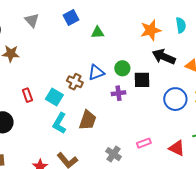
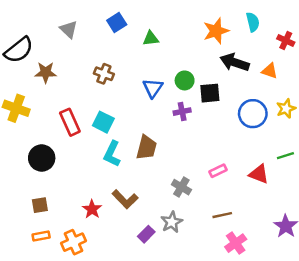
blue triangle: (96, 72) -> (153, 88), turned -30
brown cross: (75, 82) -> (104, 74), moved
red rectangle: (27, 95) -> (70, 122), size x1.5

